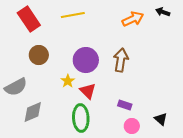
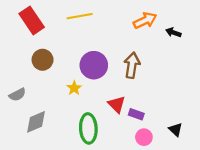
black arrow: (163, 12) -> (173, 32), moved
gray semicircle: (16, 87) -> (17, 95), size x0.7
red triangle: (88, 91) -> (117, 104), moved

